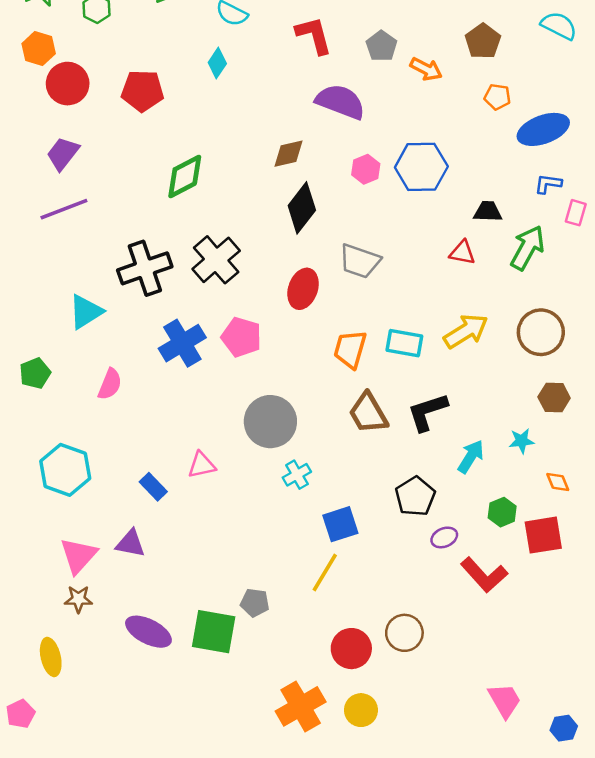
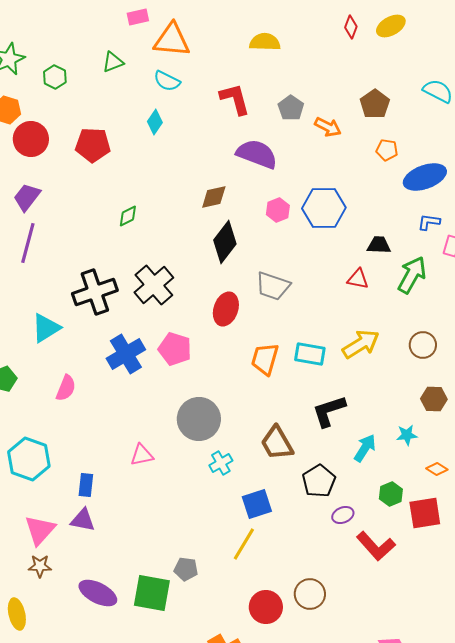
green diamond: (185, 177) -> (128, 216), size x0.6
purple line: (64, 209) -> (28, 243), turned -54
brown circle: (541, 332) -> (423, 345), size x0.7
brown trapezoid: (368, 413) -> (277, 443), moved
orange diamond: (558, 482) -> (437, 469), turned -35
blue rectangle: (153, 487) -> (86, 485), moved, turned 50

